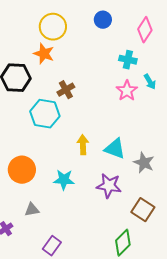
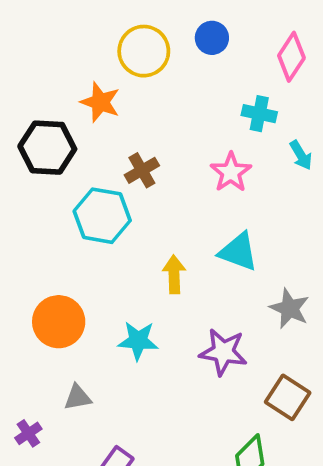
yellow circle: (53, 27) -> (144, 51), moved
pink star: (127, 91) -> (231, 172), moved
cyan triangle: (115, 149) -> (238, 252), moved

